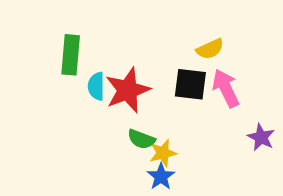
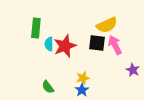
yellow semicircle: (210, 49) -> (107, 25), size x1.5
green semicircle: (141, 139) -> (48, 87), moved, turned 32

